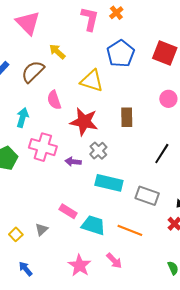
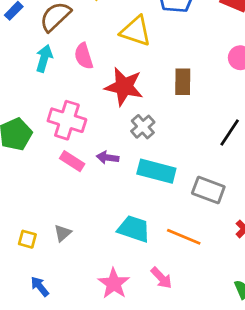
cyan arrow: (22, 118) -> (44, 58), moved
purple arrow: (73, 162) -> (108, 158), moved
pink rectangle: (68, 211) -> (72, 161), moved
yellow square: (16, 234) -> (27, 239), turned -32

